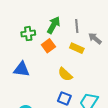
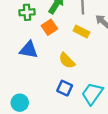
blue triangle: (22, 69) -> (29, 50), moved

